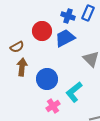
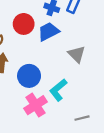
pink cross: (53, 106) -> (36, 105), size x1.5

